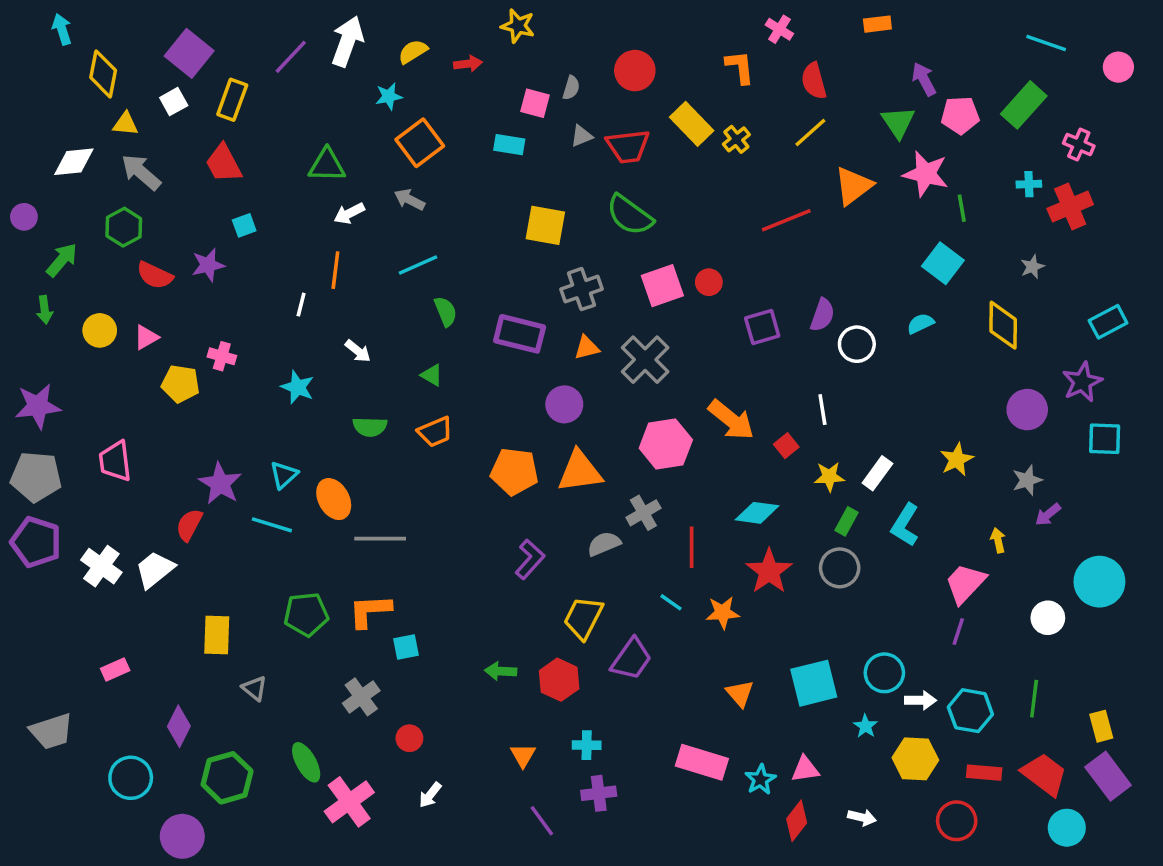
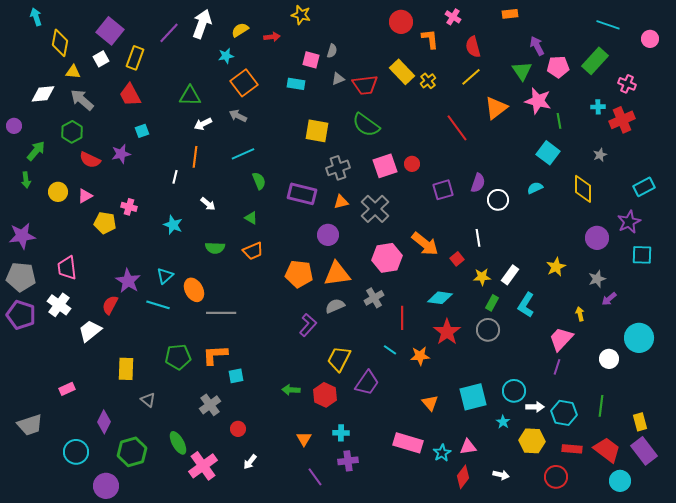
red circle: (635, 71) -> (401, 22), moved
red line: (786, 220) -> (457, 128), turned 76
gray semicircle: (604, 544) -> (335, 306), moved
white cross: (101, 566) -> (59, 305), moved

